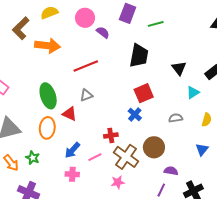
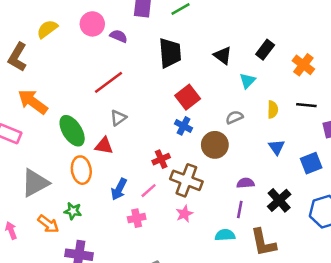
orange arrow: (47, 46) -> (33, 102), moved, turned -135
brown circle: (154, 147) -> (215, 145), moved
pink cross: (72, 174) -> (137, 218), moved

